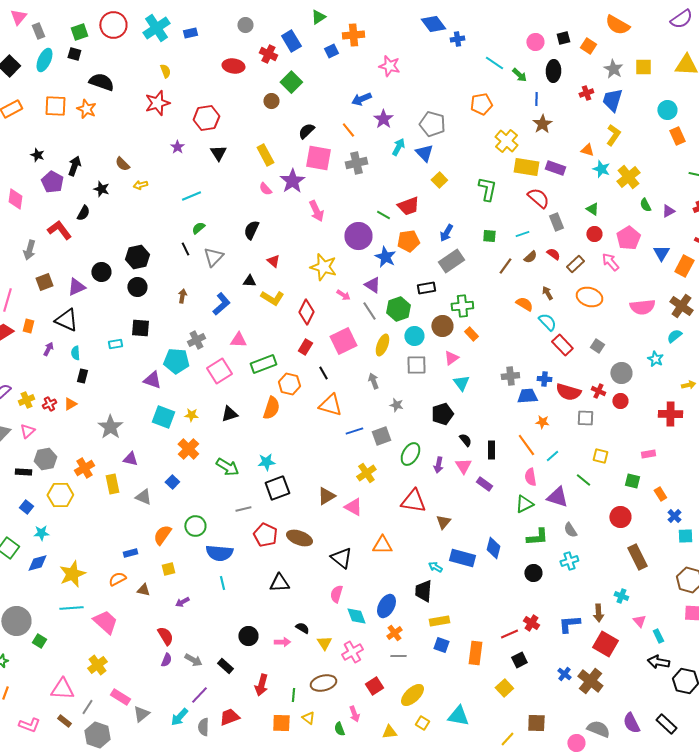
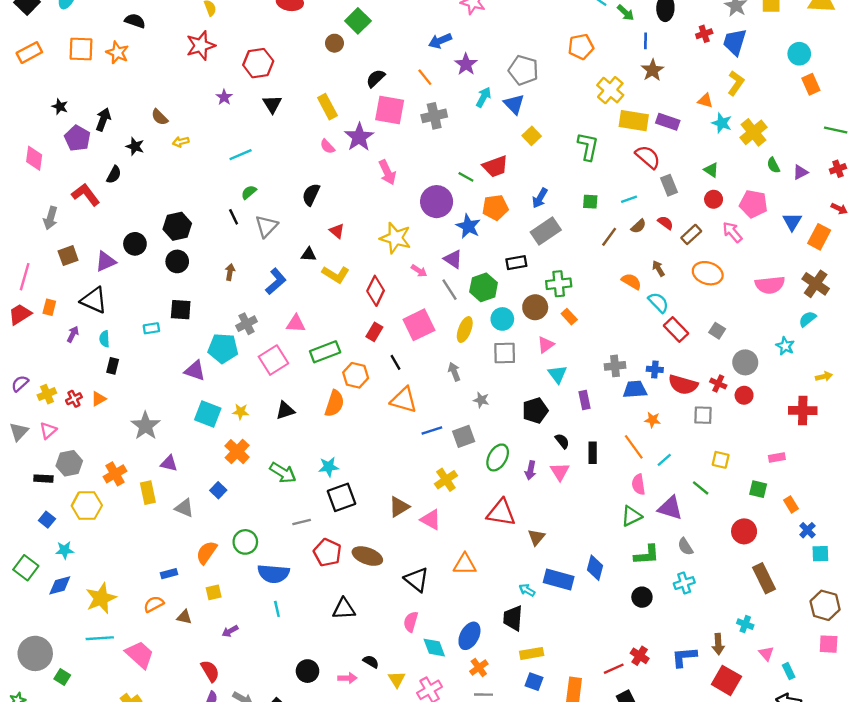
black semicircle: (101, 82) -> (135, 21), size x0.7
pink pentagon: (628, 238) -> (753, 204), turned -30
purple rectangle: (484, 484) -> (584, 400), moved, turned 42

